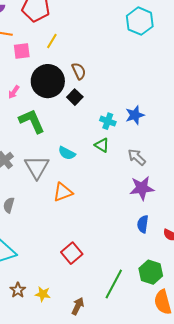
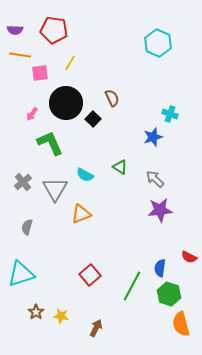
brown semicircle: (79, 71) -> (112, 98), moved
cyan cross: (108, 121) -> (170, 114), moved
blue semicircle: (143, 224) -> (160, 268), moved
green line: (114, 284) -> (132, 286), moved

